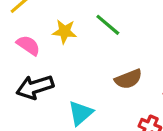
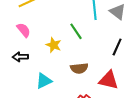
yellow star: (64, 32) -> (54, 45), moved
black arrow: (35, 87) -> (20, 57), size x0.7

